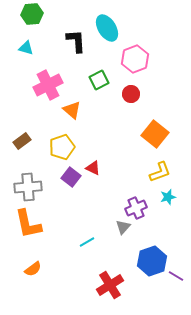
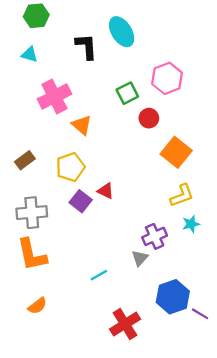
pink hexagon: (135, 59) -> (167, 78), moved
green square: (99, 80) -> (127, 93), moved
red circle: (131, 94) -> (149, 118), moved

